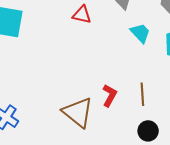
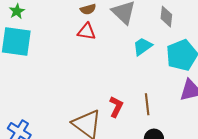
cyan trapezoid: (140, 33) -> (143, 46), turned -80

